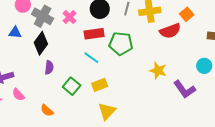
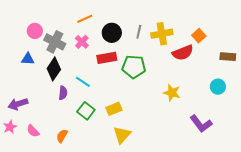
cyan line: (91, 58) -> (83, 82), moved
purple L-shape: (185, 89) -> (201, 124), moved
pink semicircle: (18, 95) -> (33, 131), moved
orange semicircle: (47, 110) -> (62, 136), turned 80

